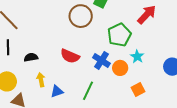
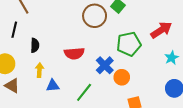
red semicircle: (70, 56) -> (74, 53), turned -42
cyan star: (137, 56) -> (172, 58), moved
black semicircle: (31, 57) -> (35, 45), turned 88

